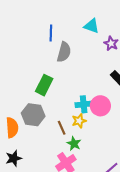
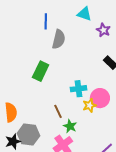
pink circle: (100, 106) -> (100, 98), moved
gray hexagon: (33, 115) -> (28, 135), moved
yellow star: (79, 121) -> (89, 105), moved

